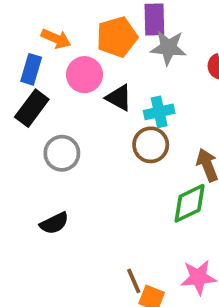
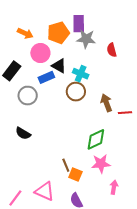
blue rectangle: (31, 69) -> (46, 77), moved, turned 49
cyan cross: (159, 112) -> (81, 74), turned 35
green diamond: (190, 203) -> (96, 139), moved
black semicircle: (54, 223) -> (23, 133), turned 56

